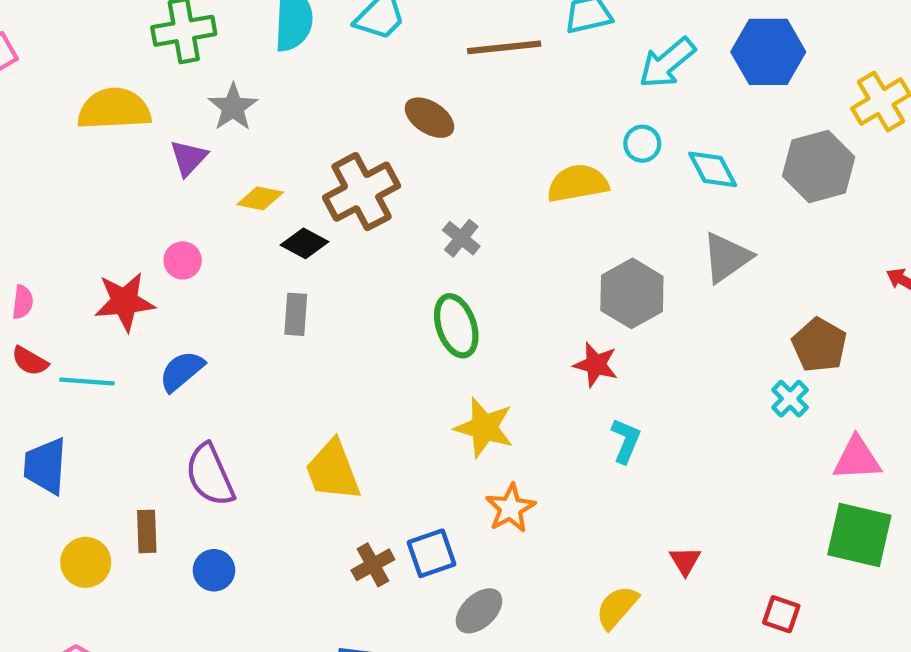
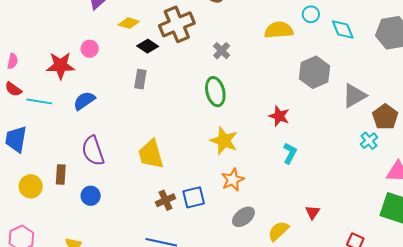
gray triangle: (727, 257) -> (354, 96), moved
gray hexagon: (632, 293) -> (314, 72), moved
gray ellipse: (479, 611) -> (243, 217), moved

